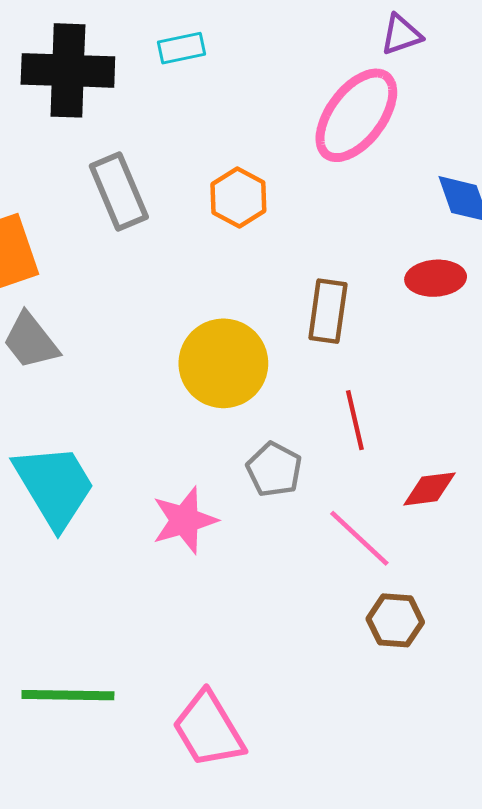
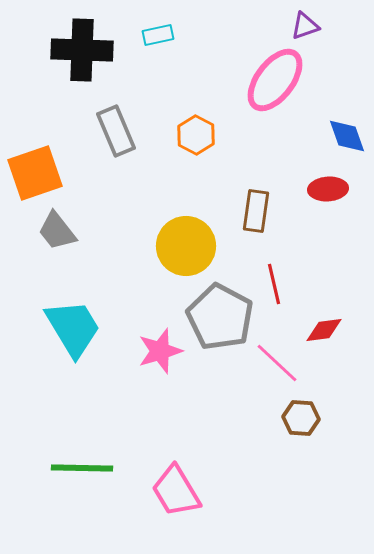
gray pentagon: (274, 469) -> (220, 317), size x1.8

